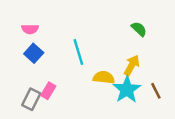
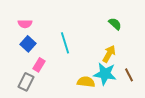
yellow semicircle: (104, 77) -> (86, 82), moved
cyan star: (127, 90) -> (105, 74), turned -30
pink rectangle: (48, 91) -> (39, 65), moved

